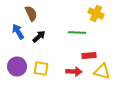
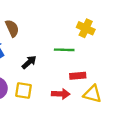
black arrow: (39, 36) -> (29, 62), moved

